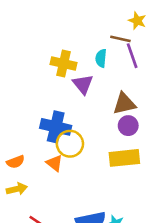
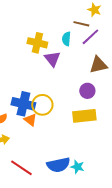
purple line: (132, 56) -> (90, 37), turned 66
brown triangle: (124, 104) -> (98, 65), moved
blue cross: (56, 127) -> (23, 104), moved

